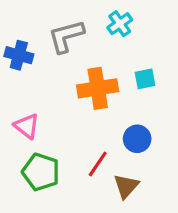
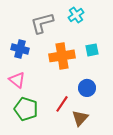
blue cross: (19, 55) -> (20, 49), moved

